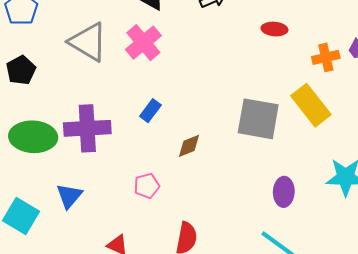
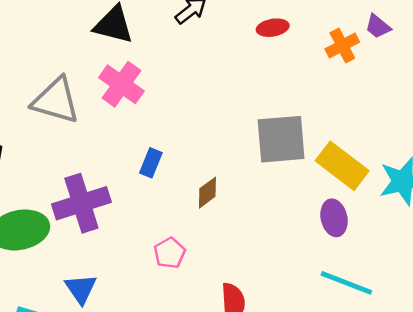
yellow rectangle: (311, 105) -> (342, 166), moved

